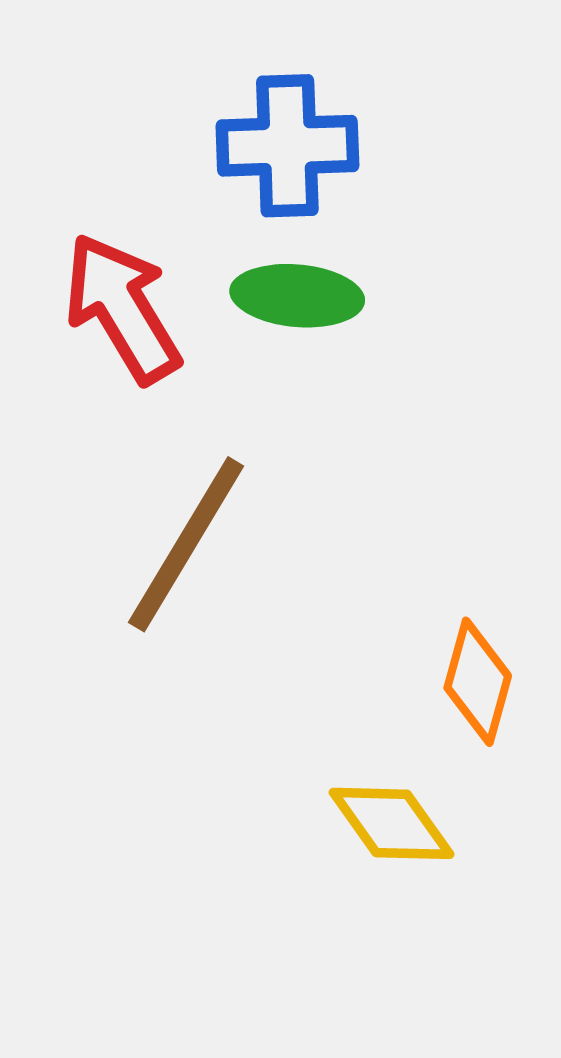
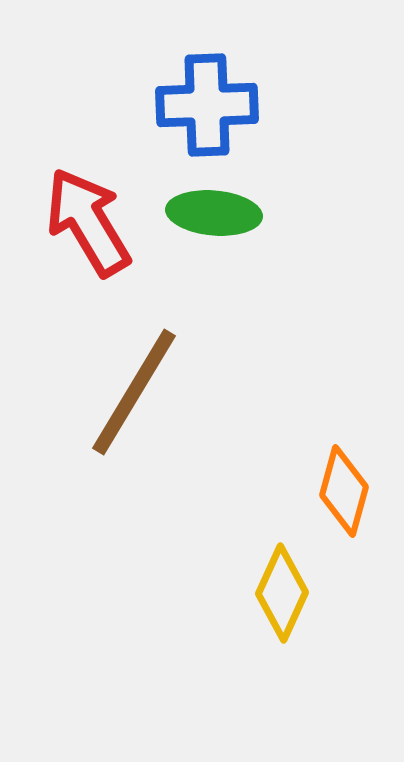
yellow diamond: (392, 823) -> (282, 593), turned 60

